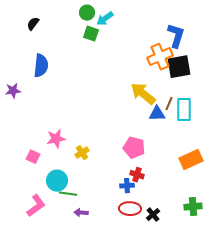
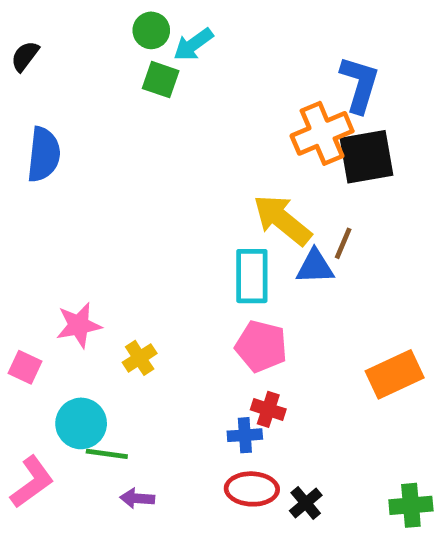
cyan rectangle: (184, 110) -> (252, 276), moved
green cross: (193, 207) -> (411, 505), moved

